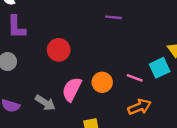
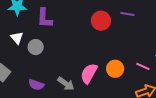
red circle: (59, 50) -> (101, 21), moved

